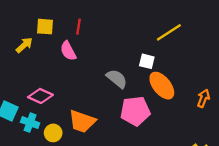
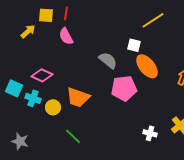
red line: (79, 27) -> (66, 13), moved

